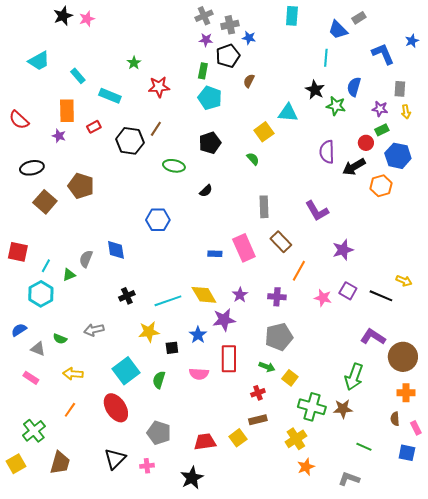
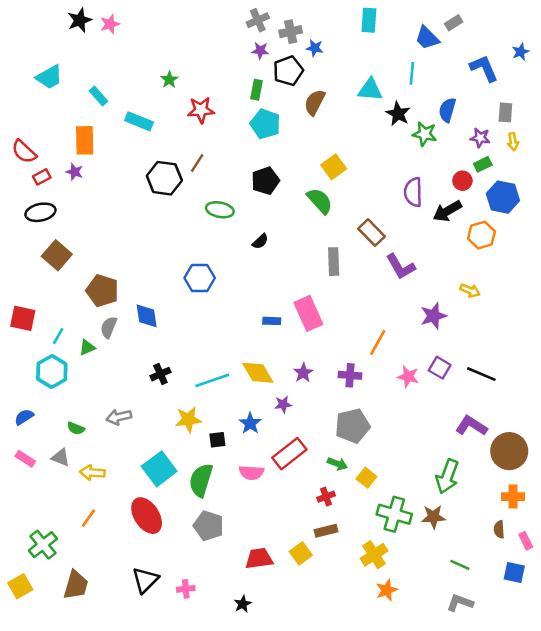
brown semicircle: (249, 81) -> (315, 102), size x1.5
cyan triangle: (288, 113) -> (370, 90), moved
red rectangle: (94, 127) -> (42, 177), moved
green semicircle: (253, 159) -> (320, 201), size x1.6
brown pentagon: (81, 186) -> (102, 291), moved
brown rectangle: (281, 242) -> (371, 233), moved
yellow arrow: (404, 281) -> (470, 291), moved
purple star: (224, 320) -> (283, 404), size x0.6
gray triangle: (38, 349) -> (61, 457), moved
red rectangle: (229, 359) -> (289, 454), turned 52
pink rectangle: (31, 378) -> (25, 459), moved
green semicircle: (159, 380) -> (201, 480), size x1.5
gray pentagon: (159, 433) -> (208, 526), moved
black star: (192, 478) -> (243, 604), size x0.6
gray L-shape: (349, 479) -> (460, 603), moved

